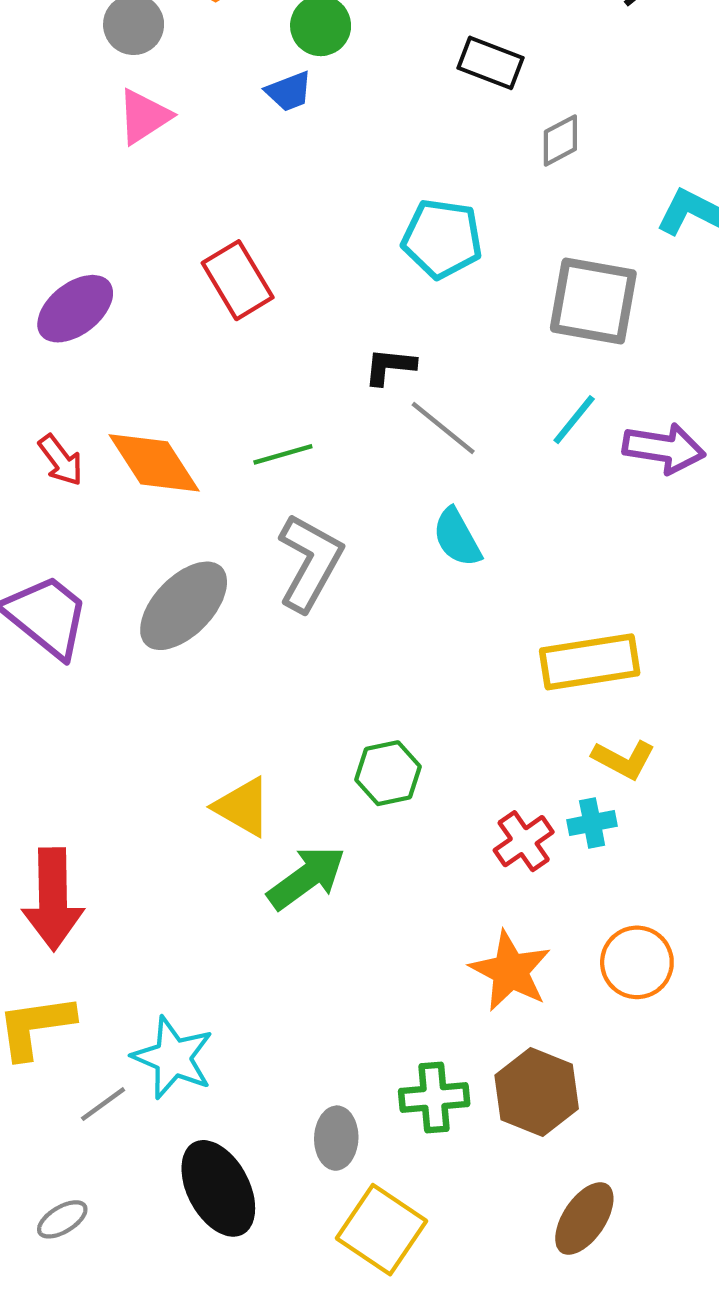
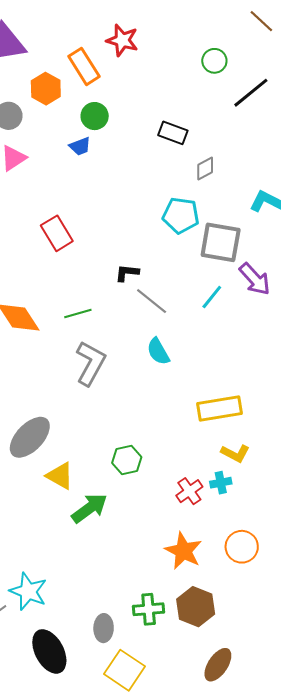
cyan pentagon: (442, 239) -> (181, 215), moved
purple arrow: (664, 448) -> (255, 279), moved, turned 39
gray ellipse: (184, 606) -> (30, 437), moved

